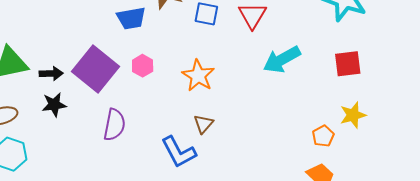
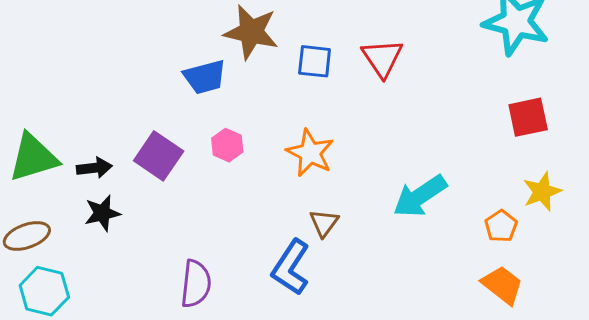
cyan arrow: (282, 60) -> (420, 196), moved
purple square: (95, 69) -> (159, 156), size x0.7
purple semicircle: (114, 125) -> (196, 284), moved
blue L-shape: (179, 152) -> (291, 267), turned 66

